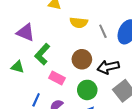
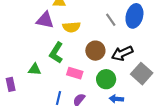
yellow semicircle: (79, 23) -> (71, 27), moved
purple triangle: (26, 32) -> (45, 20), moved

